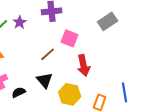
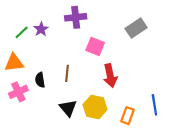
brown line: (48, 54) -> (67, 73), moved, turned -42
black triangle: (45, 80) -> (68, 108), moved
black semicircle: (19, 92) -> (40, 80), moved, turned -72

